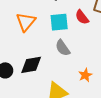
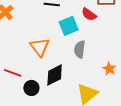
orange triangle: (26, 22) -> (40, 47), moved
gray semicircle: (63, 48) -> (80, 49), turned 60

